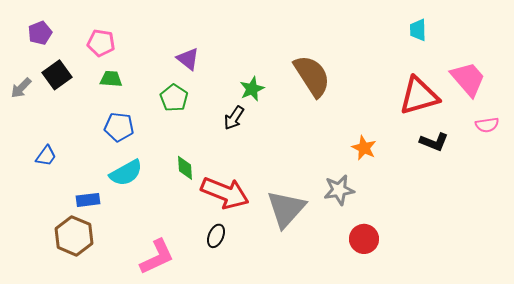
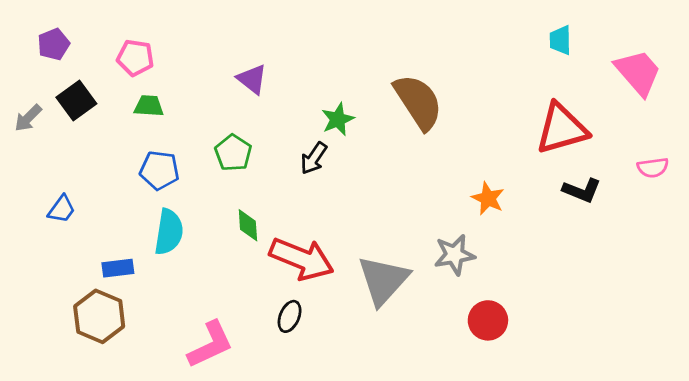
pink trapezoid: (468, 79) -> (638, 72), moved
green pentagon: (174, 98) -> (233, 153), moved
cyan semicircle: (126, 173) -> (169, 232), turned -52

